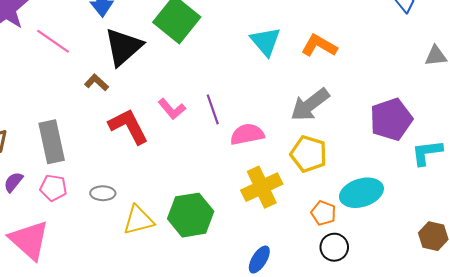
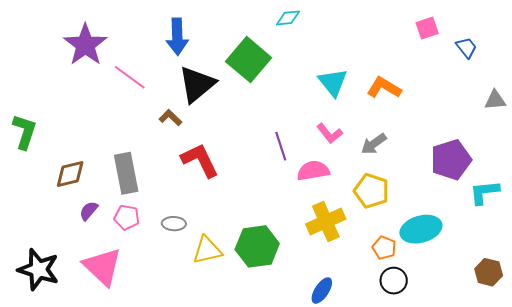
gray arrow: (310, 105) -> (374, 144), size x0.7
pink L-shape: (172, 109) -> (330, 133), moved

